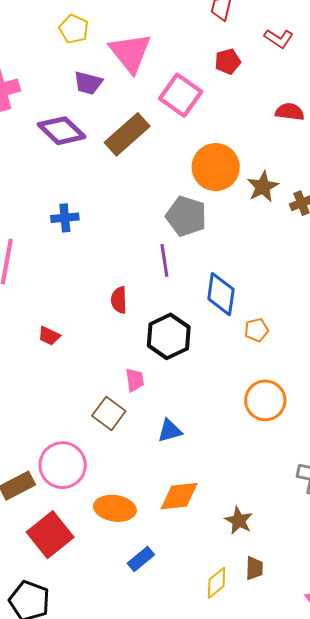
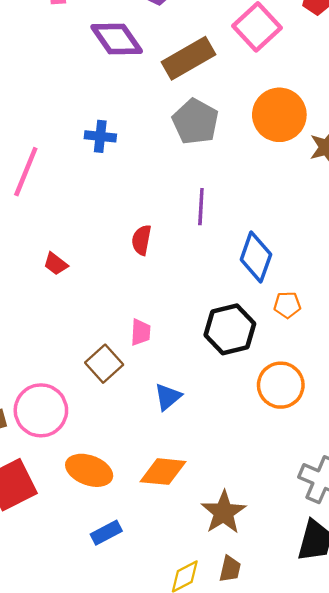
gray pentagon: (186, 216) -> (195, 122), moved
black hexagon: (169, 336) -> (230, 329), moved
blue triangle: (170, 431) -> (168, 397), turned -36
brown star: (239, 521) -> (224, 512), size x1.4

